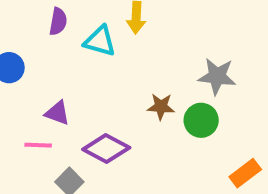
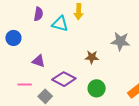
green circle: (201, 120) -> (97, 88), moved
pink line: (38, 145) -> (25, 84), moved

